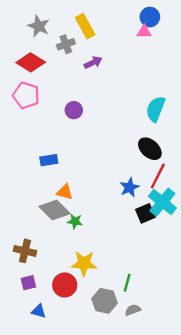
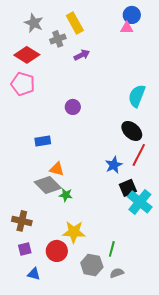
purple circle: (74, 110) -> (73, 107), moved
cyan cross: (162, 202) -> (140, 202), moved

